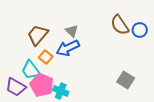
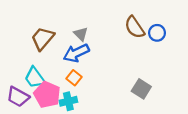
orange square: (46, 57) -> (74, 78), moved
cyan cross: (61, 91) -> (68, 101), turned -35

